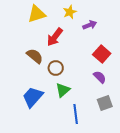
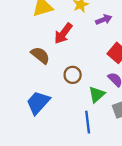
brown circle: (56, 68) -> (73, 75), moved
green triangle: (63, 90) -> (97, 94), moved

